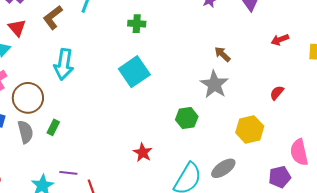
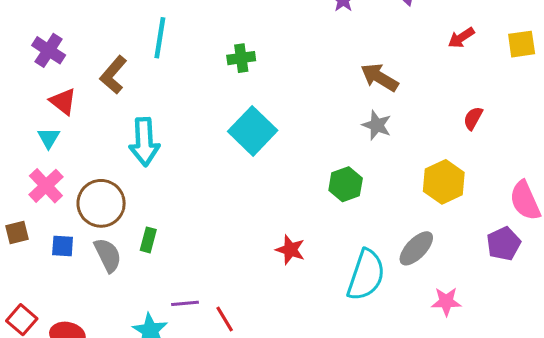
brown arrow: (222, 54) -> (379, 77), size x1.4
gray star: (214, 84) -> (377, 125), size x0.7

